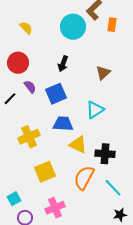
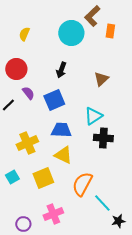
yellow semicircle: (26, 28) -> (24, 34), turned -112
yellow triangle: (78, 145) -> (63, 155), moved
black cross: (105, 154) -> (103, 138), moved
cyan line: (113, 188) -> (102, 203), moved
cyan square: (14, 199) -> (12, 177), moved

